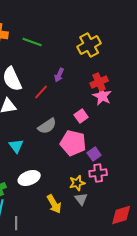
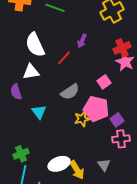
white ellipse: (29, 178) -> (59, 164), moved
yellow star: (77, 183) -> (82, 119), moved

